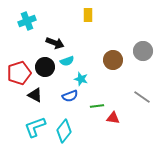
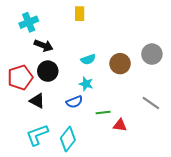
yellow rectangle: (88, 15) -> (80, 14), moved
black arrow: (55, 43) -> (44, 46), moved
cyan semicircle: (67, 61) -> (88, 59), moved

